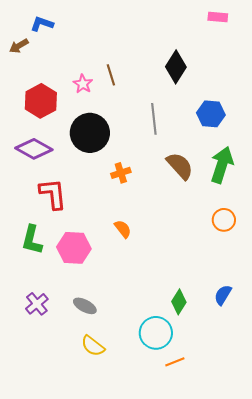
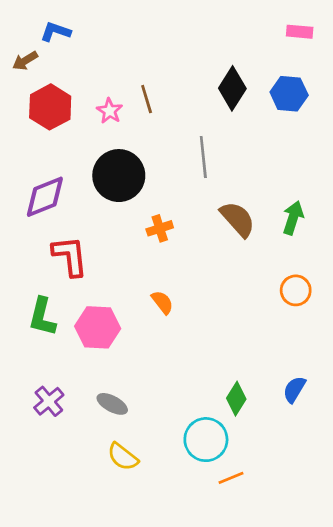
pink rectangle: (218, 17) -> (300, 32), moved
red hexagon: (41, 101) -> (50, 107), moved
blue hexagon: (211, 114) -> (289, 94), moved
purple diamond: (34, 149) -> (45, 197), turned -51
green arrow: (222, 165) -> (293, 218), size x0.7

